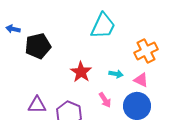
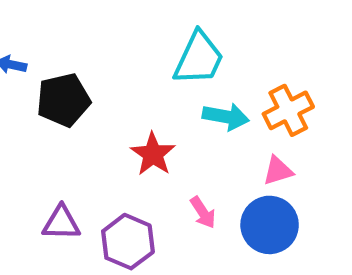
cyan arrow: (116, 74) -> (226, 117), moved, size x1.5
pink triangle: (141, 80) -> (278, 171), turned -42

